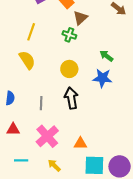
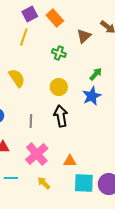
brown triangle: (80, 18) -> (84, 36), moved
yellow line: (31, 32) -> (24, 37), moved
green arrow: (106, 56) -> (96, 74), turned 96
blue star: (102, 78) -> (92, 96), turned -30

